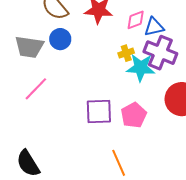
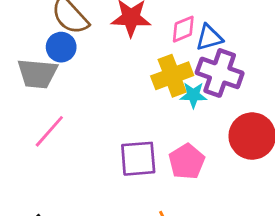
blue circle: (60, 39) -> (61, 47), moved
yellow cross: (126, 53) -> (172, 76), size x1.8
cyan star: (141, 68) -> (193, 95), size x0.7

